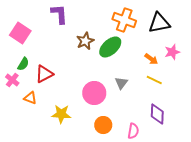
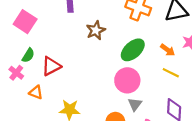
green ellipse: (110, 47) -> (133, 50), moved
gray triangle: (121, 83) -> (135, 104), moved
pink circle: (94, 93) -> (127, 80), moved

